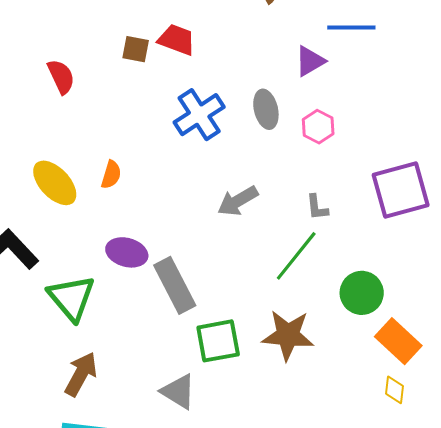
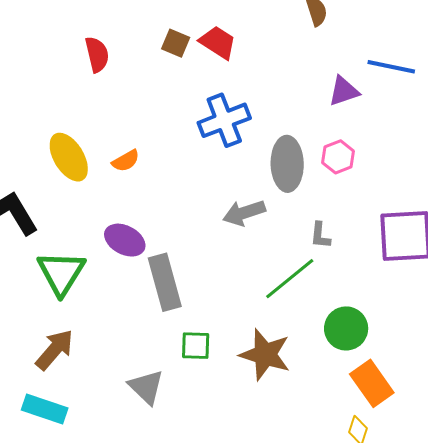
gray ellipse: (266, 109) -> (287, 164), moved, size x1.4
orange semicircle: (111, 175) -> (126, 161), turned 32
green square: (218, 341) -> (196, 346), size x0.7

